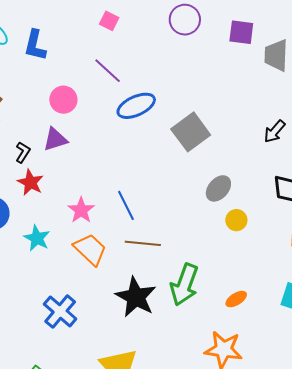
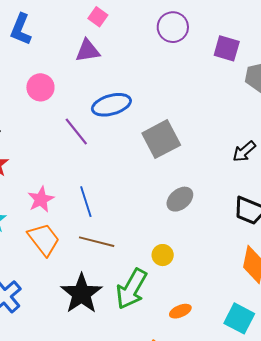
purple line: (108, 71) -> (76, 132), moved
purple triangle: (55, 139) -> (88, 51), moved
yellow circle: (236, 220) -> (163, 255), moved

